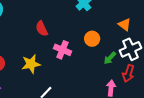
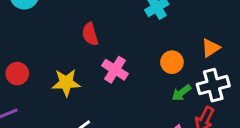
orange triangle: (125, 25) -> (211, 48), turned 40
orange circle: (92, 39) -> (172, 62), moved

